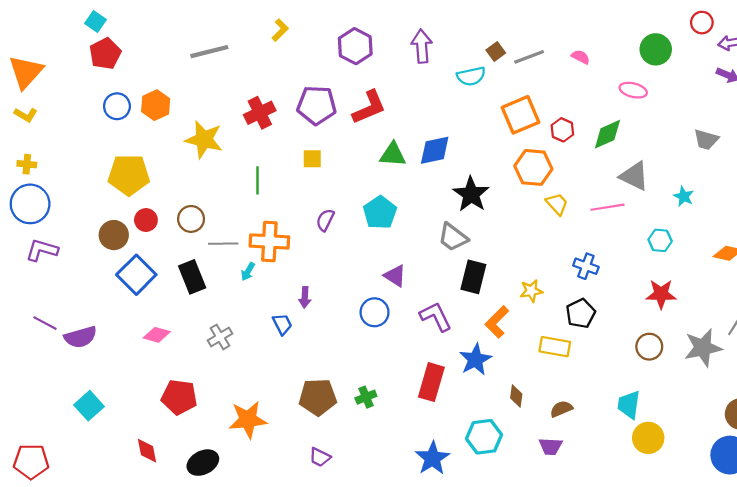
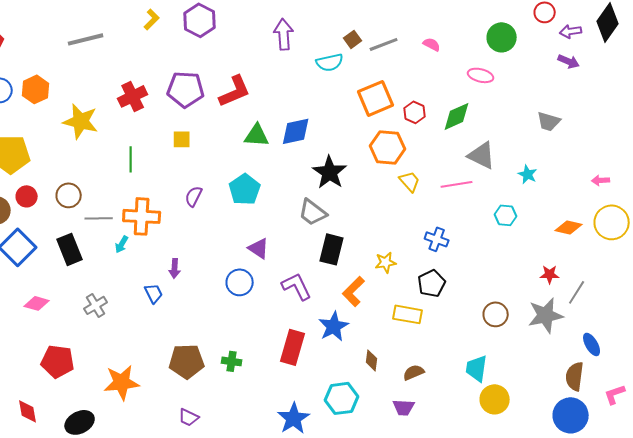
purple hexagon: (355, 46) -> (200, 20), moved
red star: (661, 294) -> (550, 274), moved, size x0.7
green cross: (366, 397) -> (232, 361), turned 30

